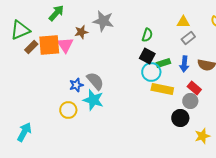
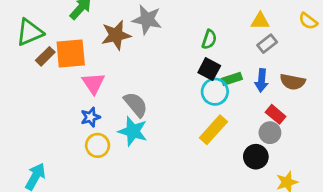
brown star: (81, 32) -> (116, 35), size x1.5
pink triangle: (65, 45) -> (93, 83), moved
blue star: (76, 85) -> (90, 117), moved
yellow rectangle: (162, 89) -> (213, 130), moved, turned -60

